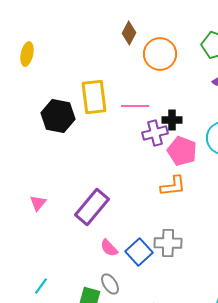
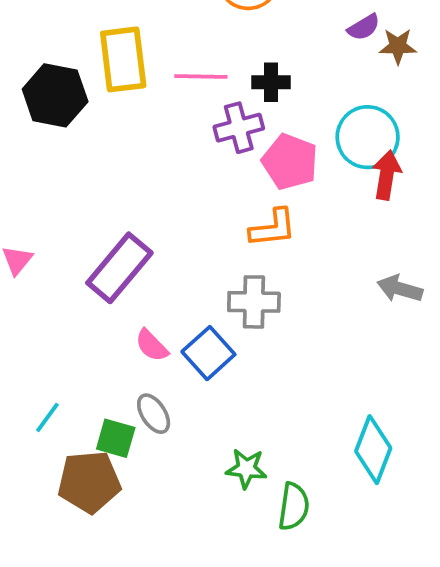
black cross: (172, 120) -> (271, 82), moved
gray cross: (168, 243) -> (254, 302), moved
cyan line: (41, 286) -> (47, 417), moved

